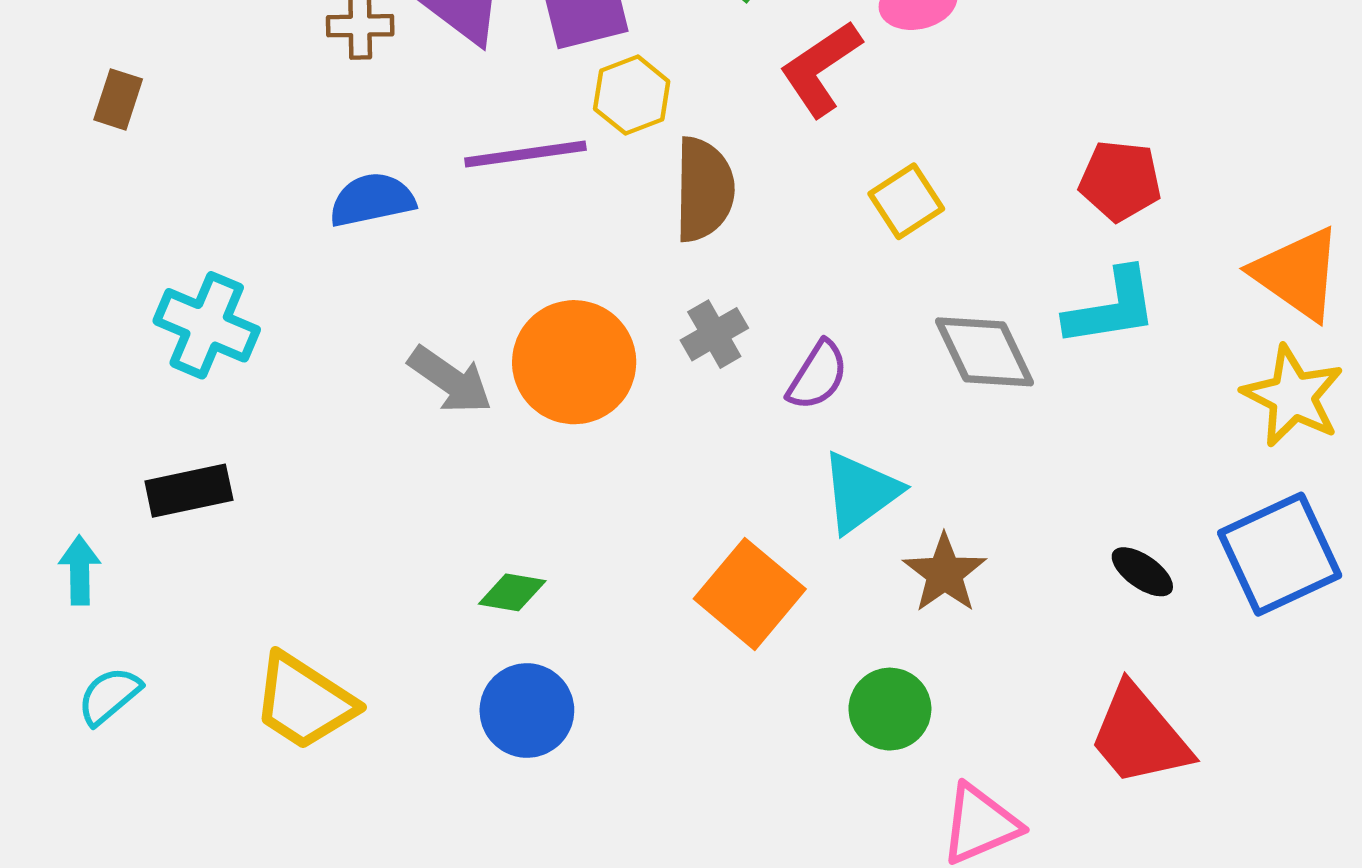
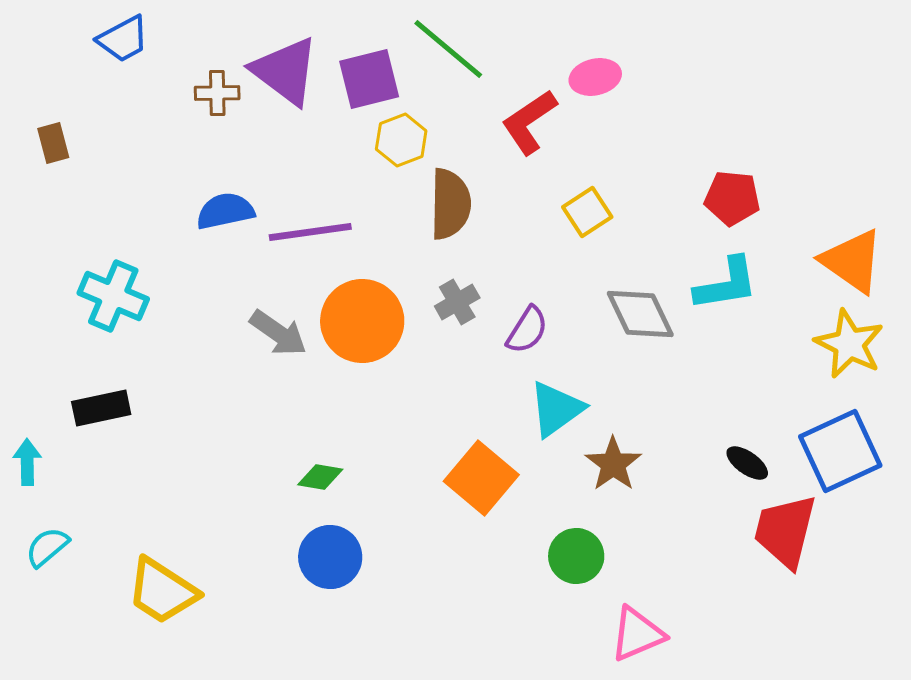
brown rectangle: (118, 99) -> (53, 143), turned -33
purple line: (525, 154) -> (310, 232), moved
yellow trapezoid: (304, 702) -> (162, 591), moved
red trapezoid: (1139, 736) -> (785, 531), moved, turned 54

